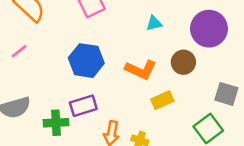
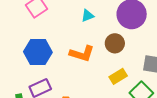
yellow rectangle: (162, 100) -> (118, 76), moved

